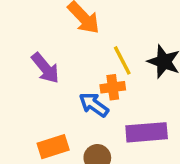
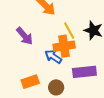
orange cross: (113, 87) -> (64, 46), size x1.5

